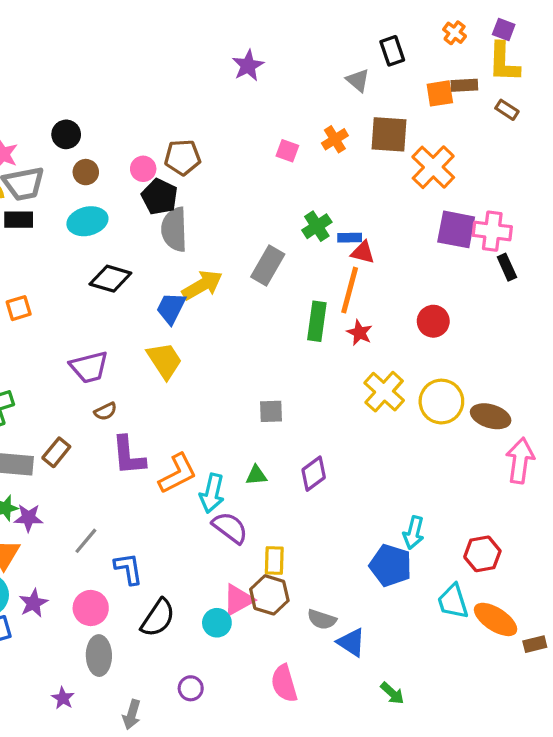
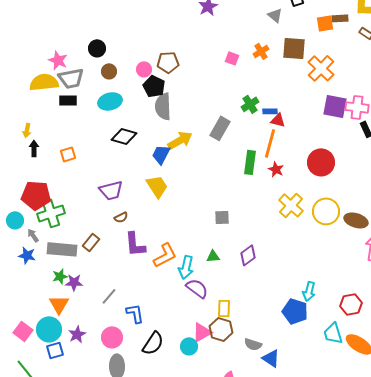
red circle: (433, 321) -> (321, 162), size x1.4

